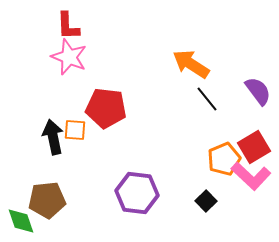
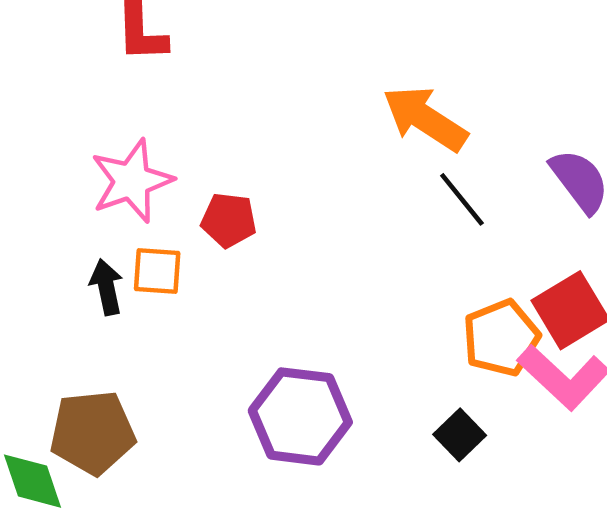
pink star: (69, 57) -> (132, 181), moved, turned 30
red pentagon: (106, 108) -> (229, 220), size x0.6
black arrow: (53, 137) -> (106, 287), size x0.7

